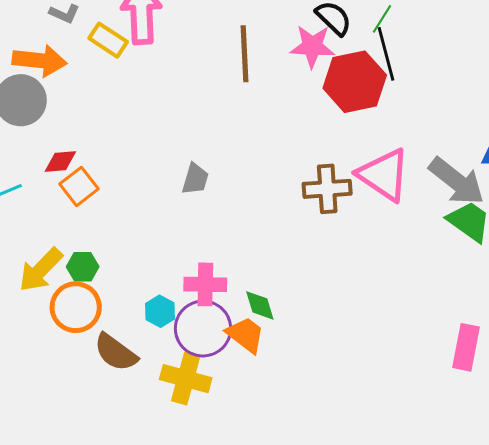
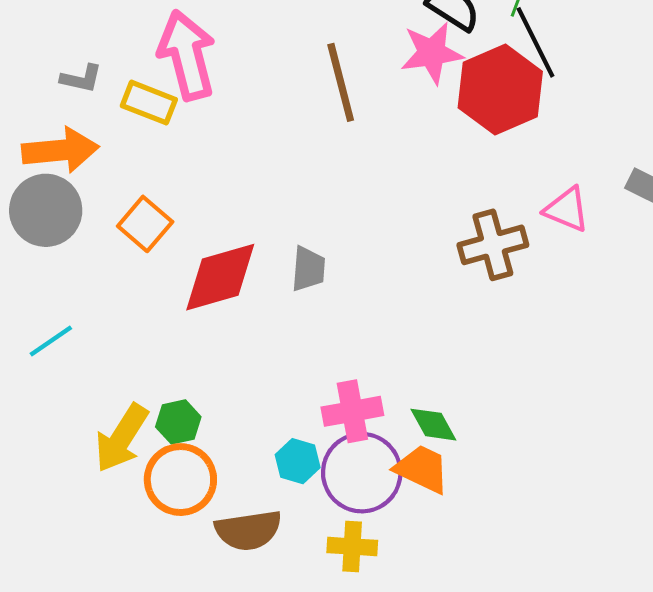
red diamond: (60, 162) -> (220, 277), moved, size x1.8
pink triangle: (384, 175) -> (567, 209), size x0.6
orange square: (79, 186) -> (145, 224), moved
brown semicircle: (116, 352) -> (248, 530), turned -33
yellow cross: (186, 379) -> (352, 546), size x0.7

